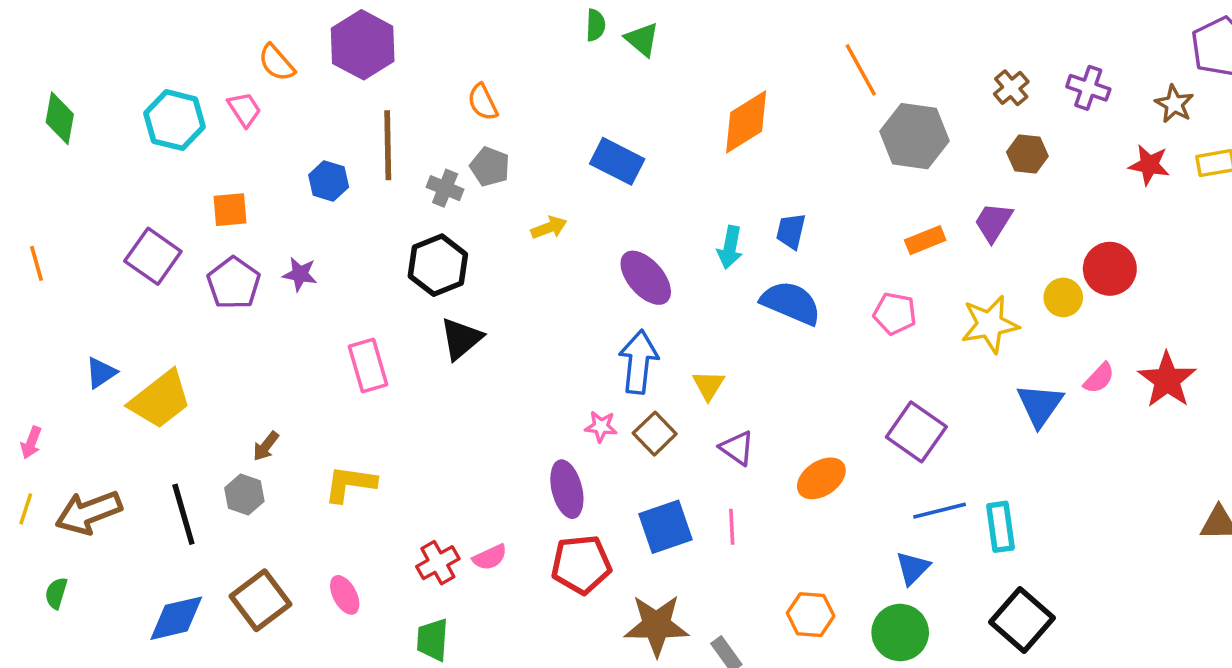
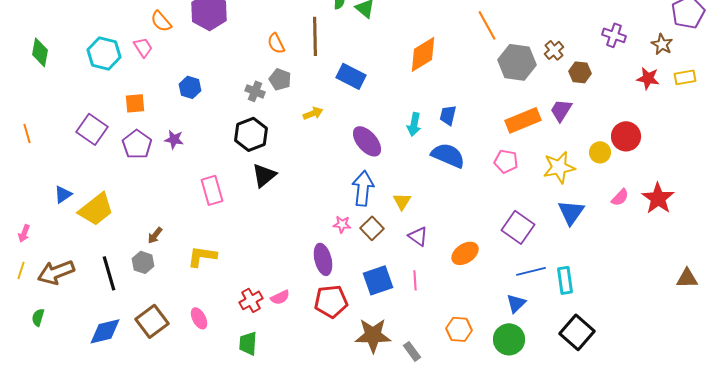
brown cross: (1011, 88) -> (554, 50), moved
brown line: (388, 145) -> (315, 36), moved
orange rectangle: (925, 240) -> (523, 120), size x1.6
blue triangle: (1040, 405) -> (571, 212), moved

